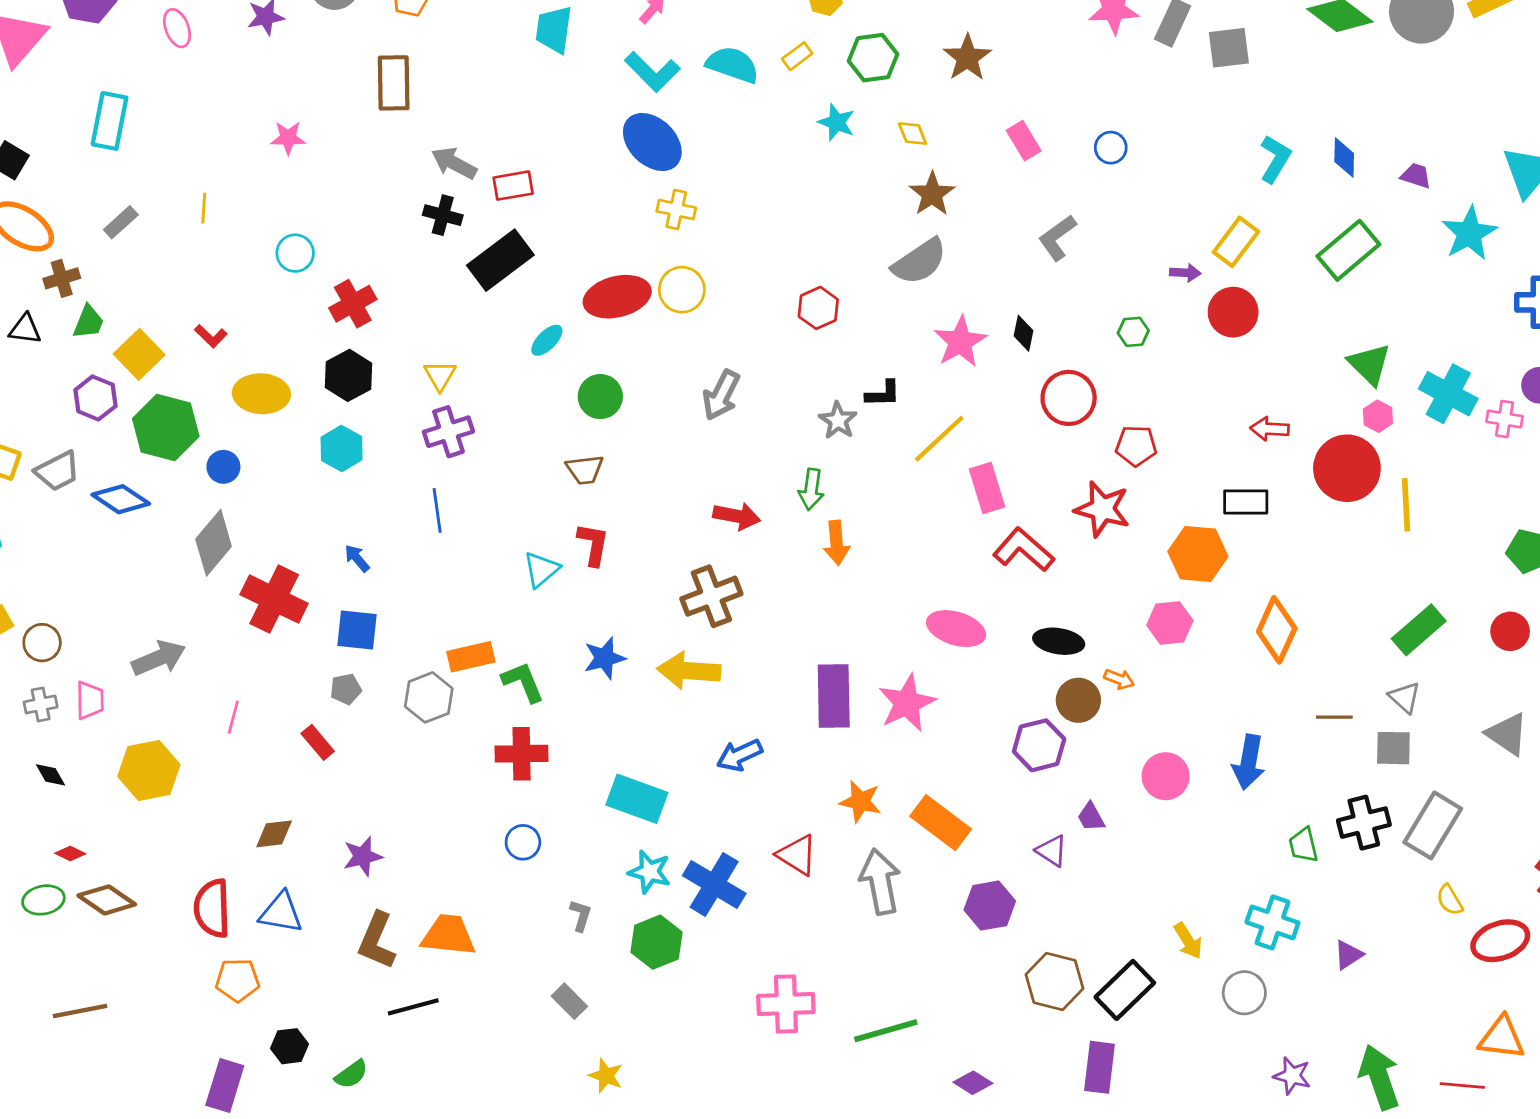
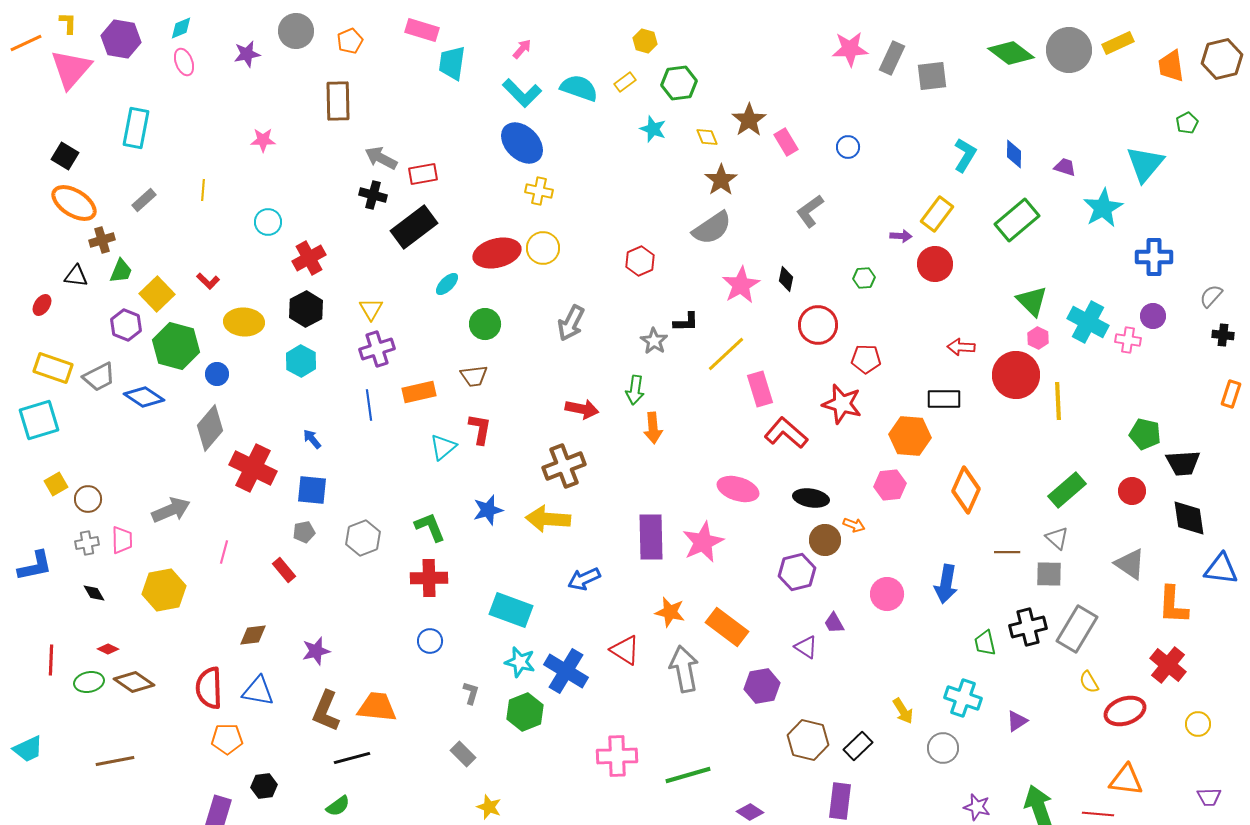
brown star: (967, 58) -> (749, 120), moved
orange rectangle: (471, 657) -> (419, 392), moved
black rectangle: (1125, 990) -> (858, 746), size x0.7
green semicircle: (351, 1074) -> (338, 806), moved

